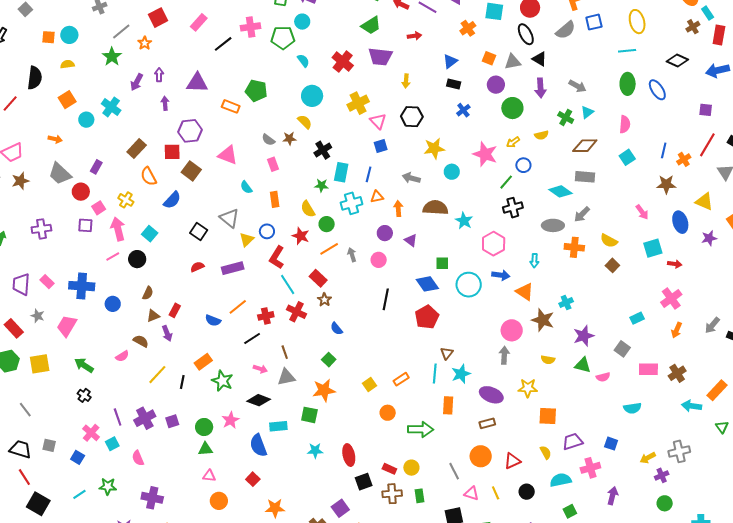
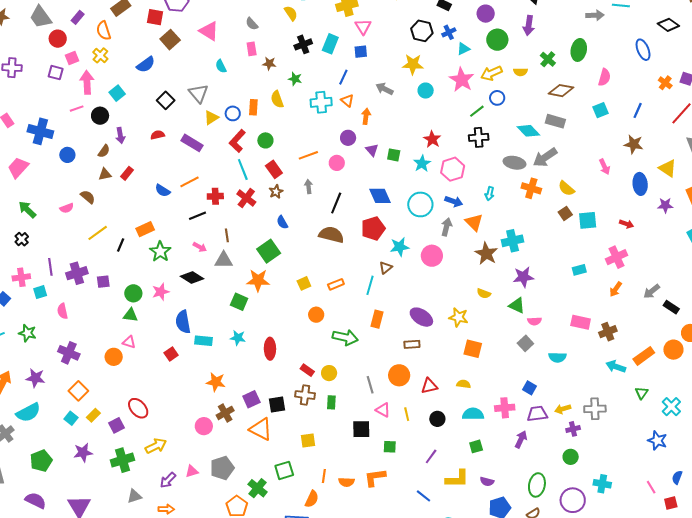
green ellipse: (628, 84) -> (579, 50), moved
gray arrow: (577, 86) -> (595, 15), moved, turned -42
cyan triangle: (587, 112) -> (463, 49), moved
black hexagon: (412, 117) -> (422, 31), moved
brown star: (289, 139) -> (269, 64), moved
yellow arrow: (513, 142) -> (491, 73), size x1.5
orange cross: (684, 159) -> (665, 83), moved, turned -32
cyan rectangle: (341, 172) -> (330, 44), moved
orange semicircle: (149, 176) -> (104, 31), moved
orange triangle: (377, 197) -> (347, 101), turned 40
orange rectangle: (275, 199) -> (253, 107), moved
brown semicircle: (435, 208) -> (331, 235), moved
gray arrow: (582, 214) -> (545, 157), size x1.4
cyan star: (464, 221) -> (422, 163), moved
green circle: (327, 224) -> (265, 140), moved
red star: (301, 236) -> (432, 139), moved
cyan square: (653, 248) -> (588, 220), moved
orange line: (329, 249) -> (308, 155), moved
gray arrow: (352, 255) -> (309, 186), moved
green square: (442, 263) -> (394, 155), moved
purple rectangle: (233, 268) -> (192, 143), turned 35
cyan cross: (566, 302) -> (513, 241), size x1.5
pink circle: (512, 330) -> (432, 256), moved
purple arrow: (167, 333) -> (120, 136), moved
gray square: (622, 349) -> (525, 343), moved
gray arrow: (504, 355) -> (447, 227), moved
green square: (329, 360) -> (269, 251), size x1.6
cyan star: (461, 374) -> (400, 247), moved
cyan rectangle: (278, 426) -> (203, 341), moved
pink cross: (91, 433) -> (21, 277), turned 30
purple trapezoid: (573, 442) -> (537, 414), moved
yellow semicircle: (546, 452) -> (464, 384), turned -64
black square: (364, 482) -> (277, 405), moved
orange circle: (219, 501) -> (114, 357), moved
orange star: (275, 508) -> (216, 382), moved

